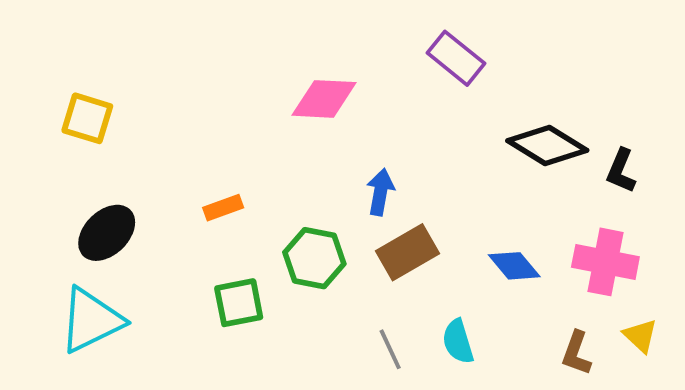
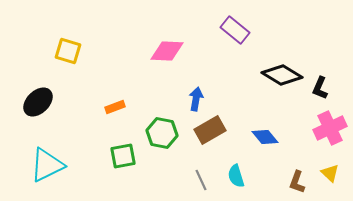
yellow square: (87, 118) -> (68, 51), moved
black ellipse: (107, 233) -> (38, 102), moved
pink cross: (605, 262) -> (330, 128), moved, turned -36

